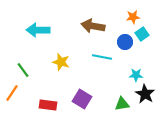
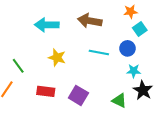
cyan arrow: (38, 30) -> (47, 25), moved
blue circle: (125, 42) -> (127, 48), moved
green triangle: (122, 104) -> (119, 101), turned 35
red rectangle: (48, 105) -> (46, 91), moved

